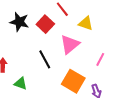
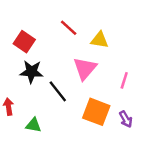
black star: (19, 22) -> (31, 72), moved
red square: (45, 24) -> (24, 42), moved

